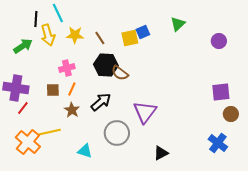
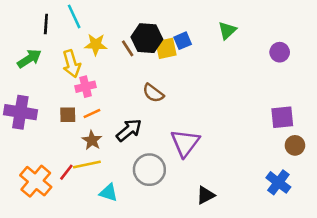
yellow arrow: (48, 35) -> (72, 64), moved
black hexagon: (106, 65) -> (147, 38), moved
orange line: (72, 89) -> (92, 113), turned 40
red line: (23, 108) -> (66, 172), moved
yellow line: (50, 132) -> (87, 165), moved

